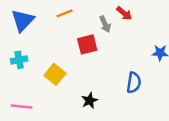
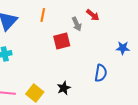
orange line: (64, 13) -> (43, 15), turned -56
yellow square: (55, 74) -> (35, 93), moved

